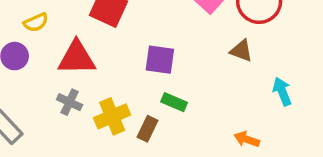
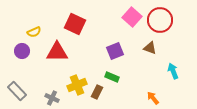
purple square: (160, 60) -> (115, 51), moved, turned -30
gray cross: (70, 102) -> (52, 98), moved
orange arrow: (247, 139) -> (153, 98), turned 32

